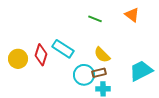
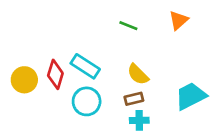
orange triangle: (132, 15) -> (179, 20), turned 42
cyan circle: (84, 75) -> (87, 101), moved

